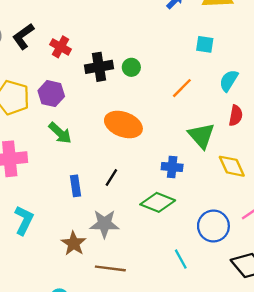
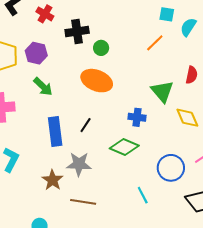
green circle: (131, 67) -> (101, 48), moved
cyan semicircle: (229, 81) -> (188, 27), moved
orange line: (182, 88) -> (155, 43), moved
blue rectangle: (75, 186) -> (55, 132), size x1.6

